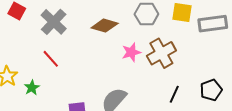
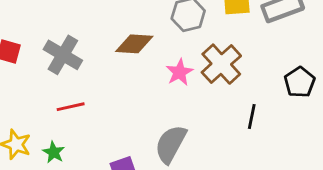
red line: (51, 59) -> (71, 107), turned -48
black pentagon: (211, 90) -> (300, 82), moved

